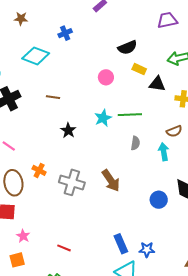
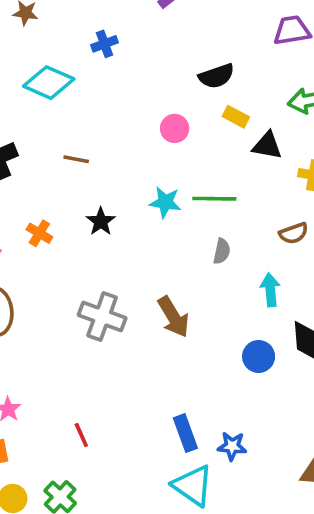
cyan star: (103, 118) -> (165, 202), turned 30
cyan arrow: (164, 152) -> (270, 290), moved
orange cross: (39, 170) -> (39, 233), moved
red line: (64, 248) -> (81, 435), turned 40

